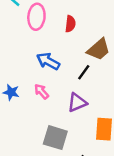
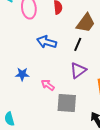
pink arrow: (42, 92) -> (48, 85), moved

